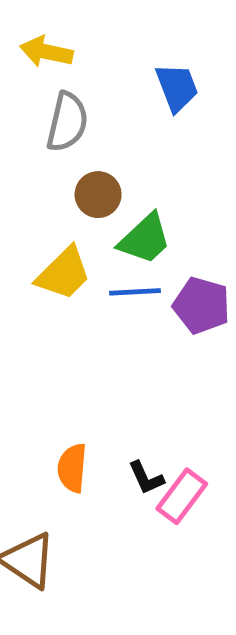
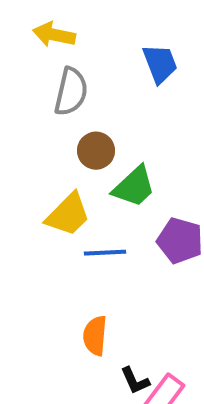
blue line: (135, 292) -> (105, 253), moved
orange semicircle: (72, 468) -> (95, 336), moved

